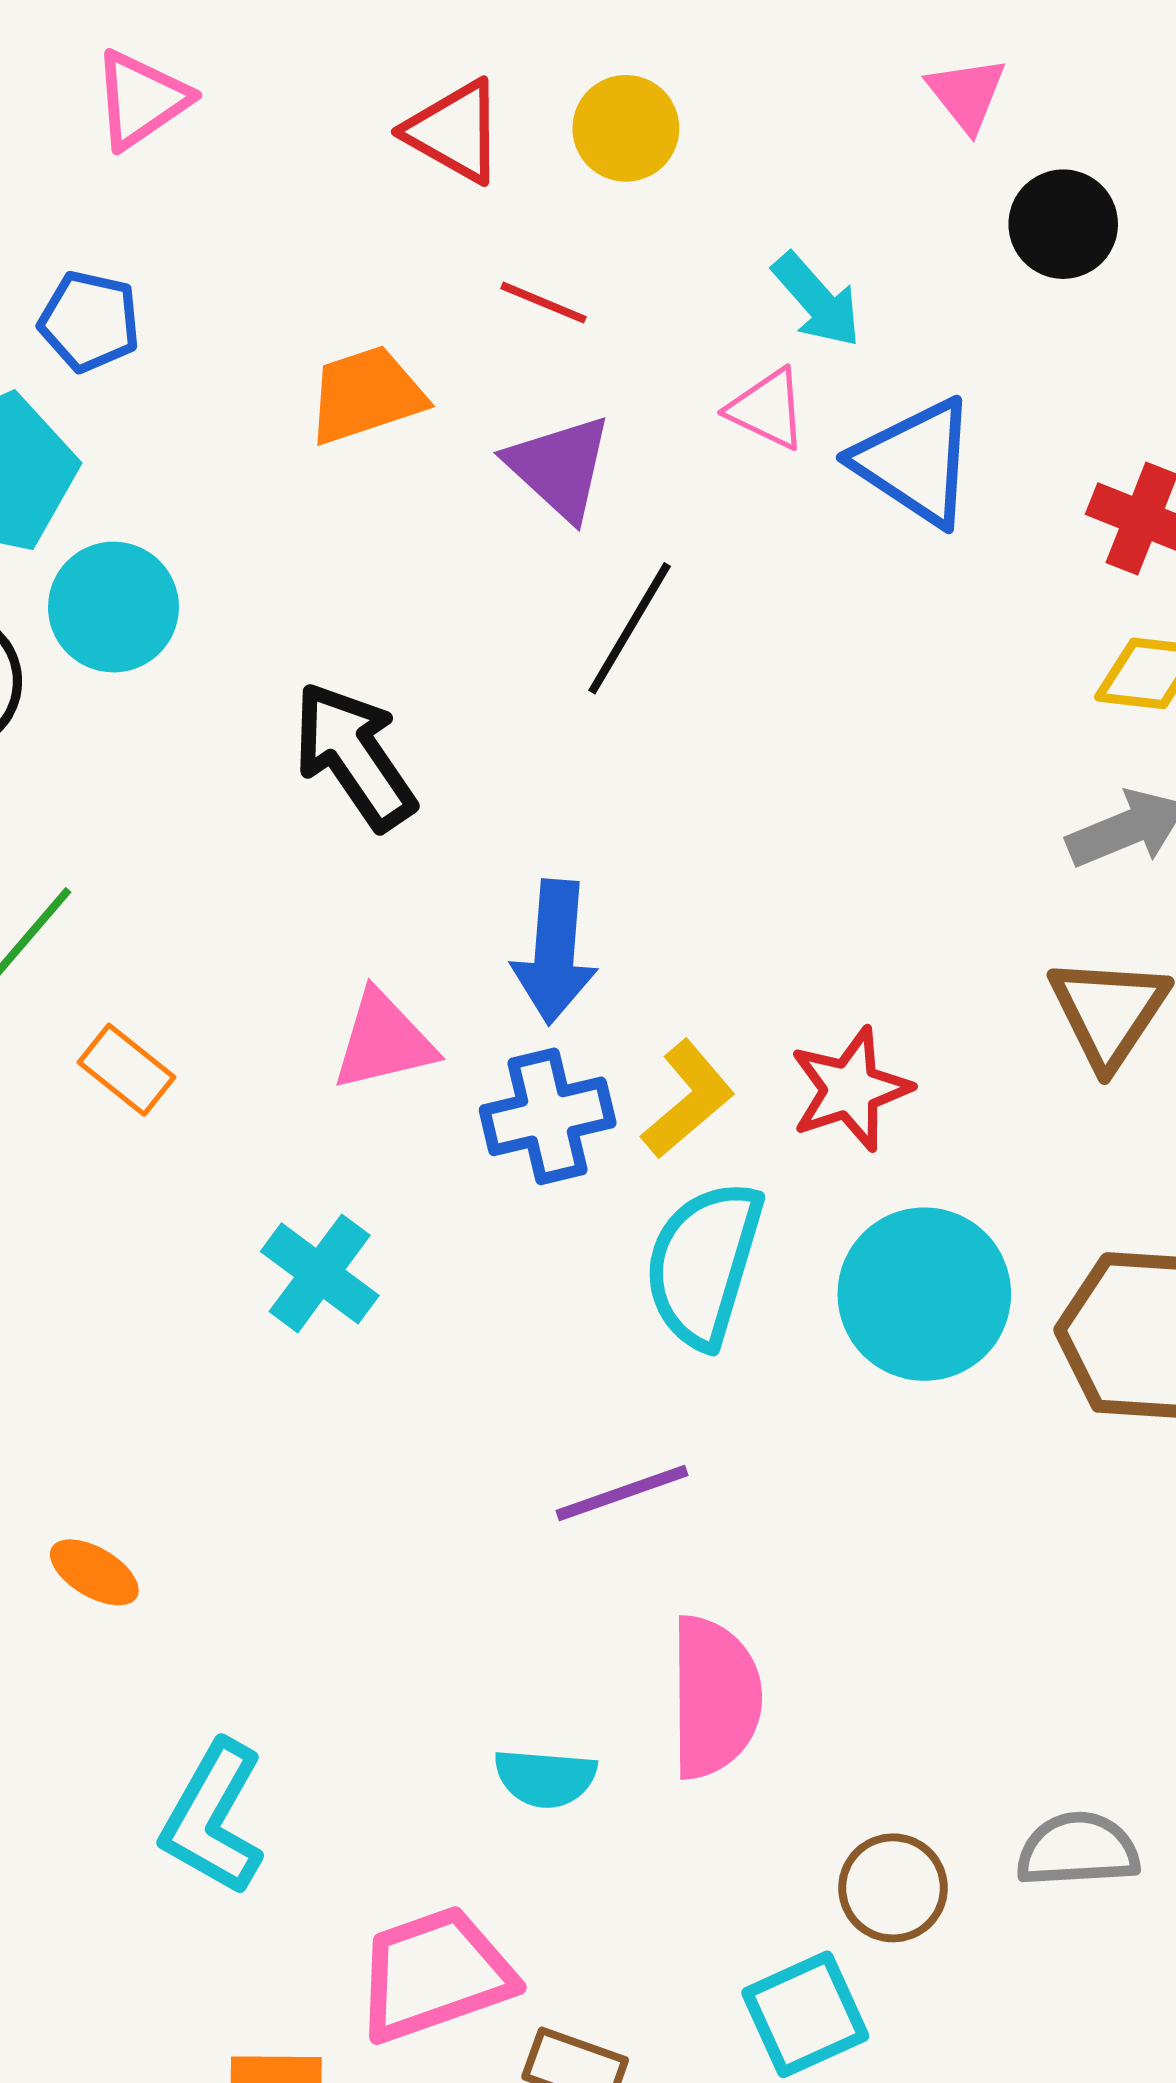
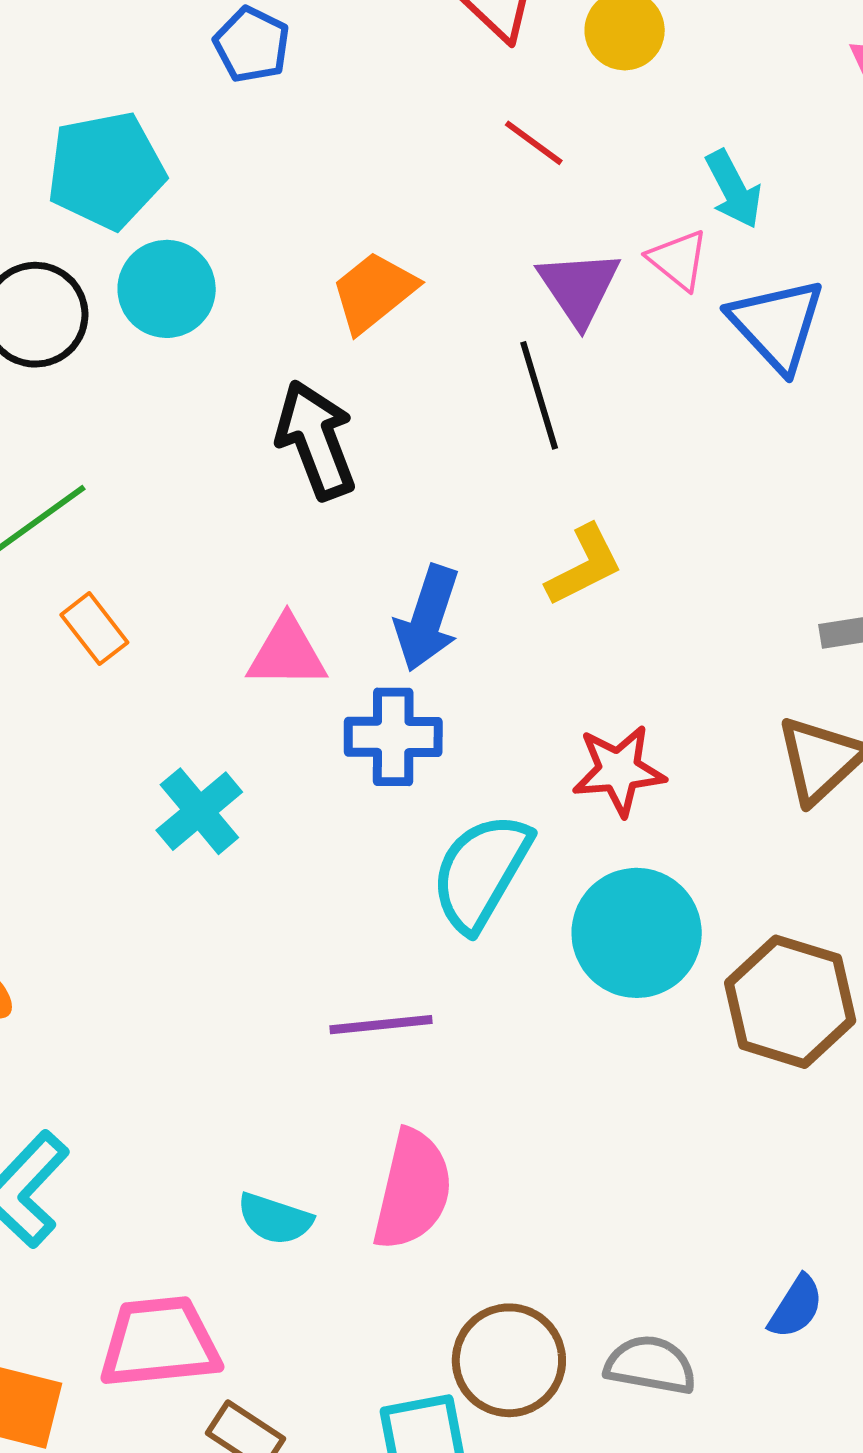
blue pentagon: (89, 321) -> (252, 45), moved
orange trapezoid: (366, 395) -> (374, 292), moved, turned -34
purple triangle: (559, 467) -> (579, 288), moved
black line: (630, 628) -> (539, 395), turned -61
yellow L-shape: (688, 1099) -> (584, 565), moved
brown circle: (893, 1888) -> (509, 1360), size x1.4

